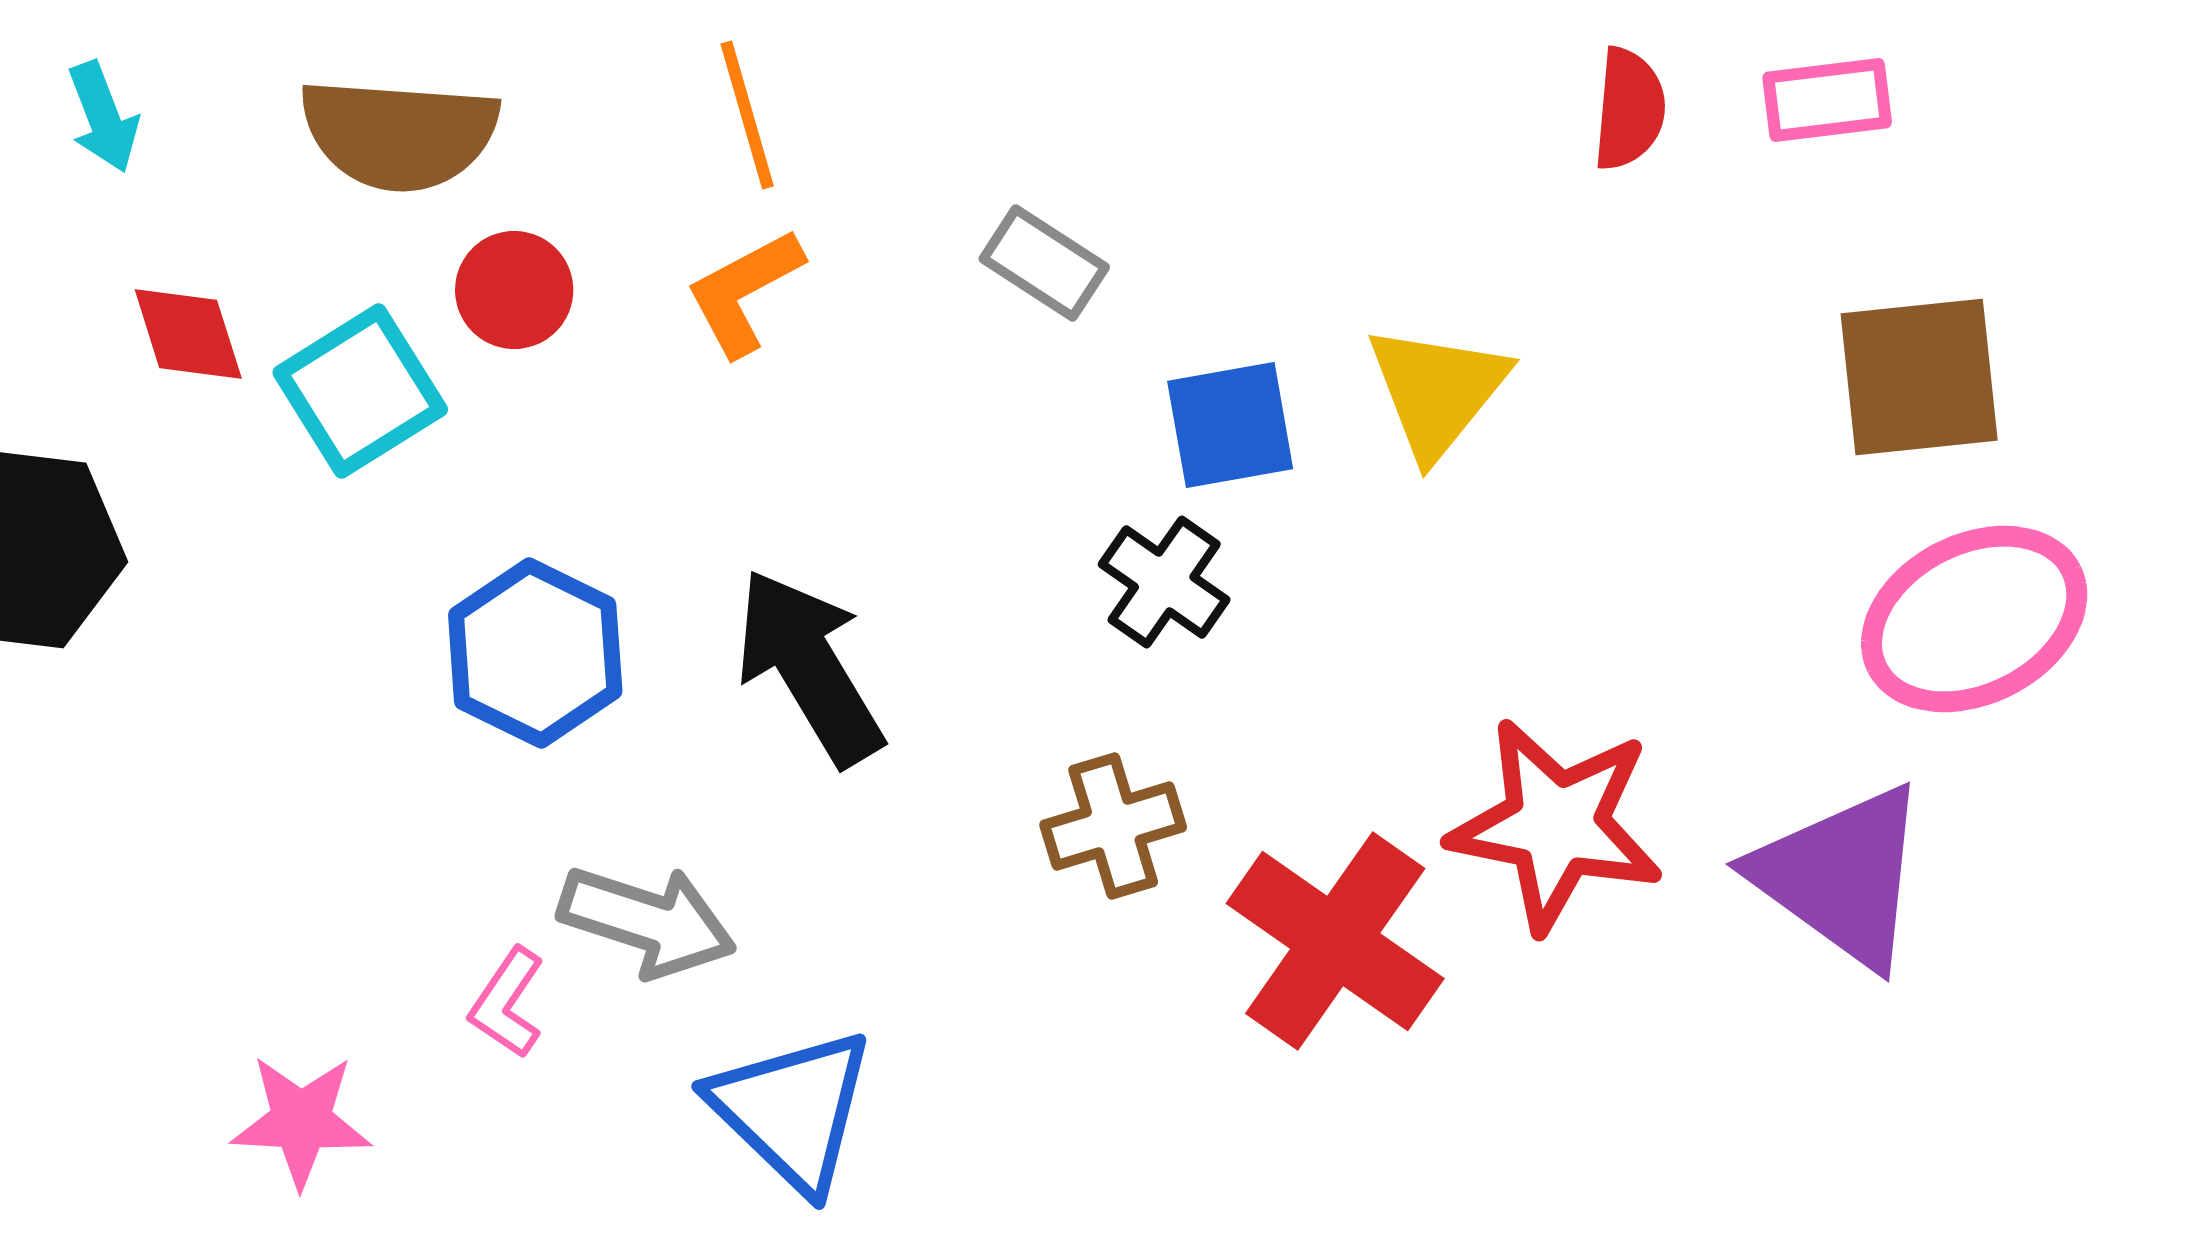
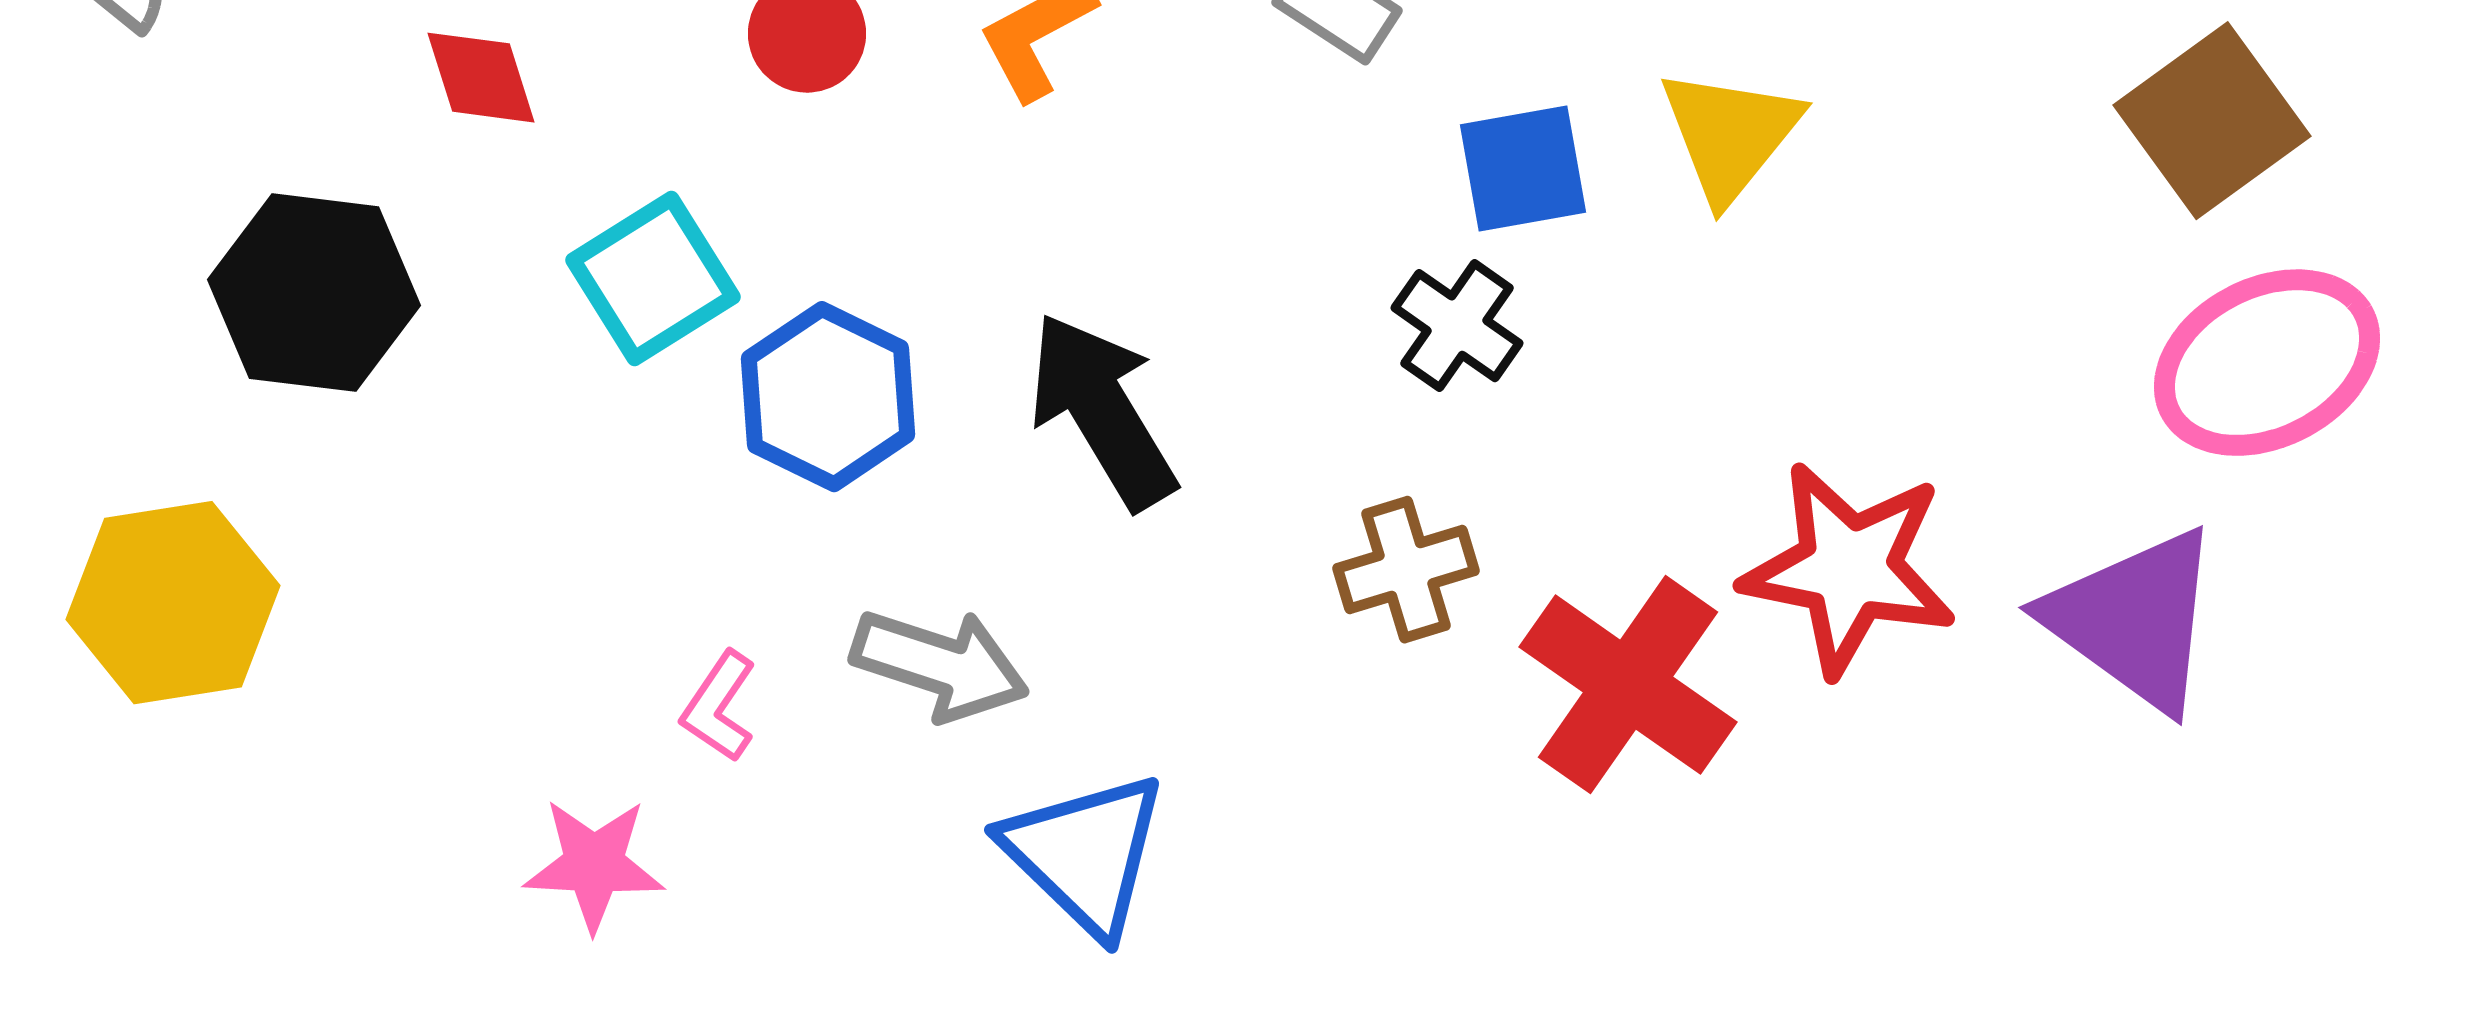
brown square: (1919, 377) -> (2212, 121), turned -30
cyan square: (360, 391) -> (653, 279), moved
pink L-shape: (507, 1003) -> (719, 707), moved

